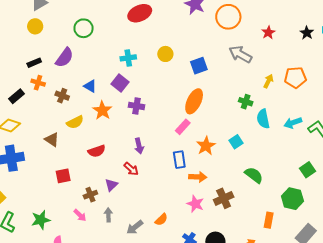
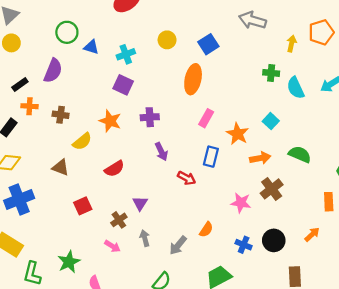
blue triangle: (90, 86) -> (91, 47), moved
orange ellipse: (194, 101) -> (193, 79), moved
purple cross: (137, 106) -> (150, 117), moved
blue rectangle: (179, 160) -> (211, 157), turned 36
red arrow: (131, 169) -> (187, 178), moved
orange arrow: (198, 177) -> (260, 158), moved

